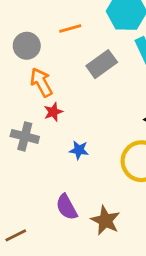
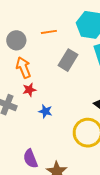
gray rectangle: (102, 64) -> (68, 60), turned -30
blue star: (79, 150) -> (45, 111), moved

